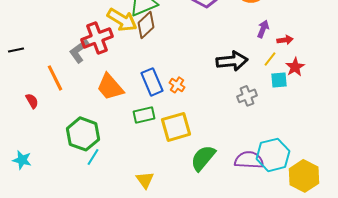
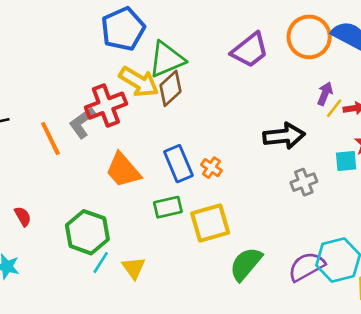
yellow line: (270, 59) -> (334, 108), moved
orange line: (55, 78) -> (50, 139), moved
red semicircle: (32, 101) -> (23, 216), moved
purple semicircle: (249, 160) -> (306, 267), turned -32
yellow triangle: (145, 180) -> (134, 268), moved

